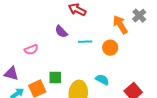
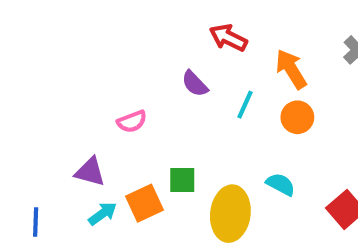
orange arrow: (120, 25) -> (291, 69), moved
cyan line: (85, 42) -> (245, 105), turned -64

